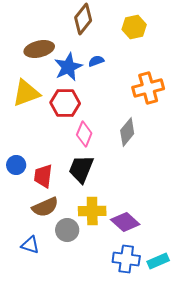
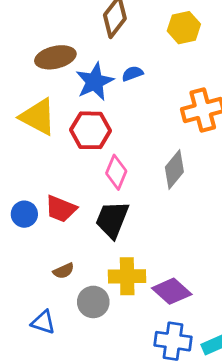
yellow triangle: (26, 93) -> (38, 117), turned 48
red trapezoid: (43, 176) -> (61, 209), moved, turned -75
brown semicircle: (45, 207) -> (64, 271), size x0.6

